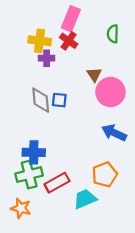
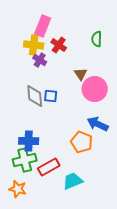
pink rectangle: (71, 19) -> (43, 26), moved
purple cross: (47, 58) -> (40, 60), turned 32
orange pentagon: (105, 175) -> (82, 142), moved, turned -30

